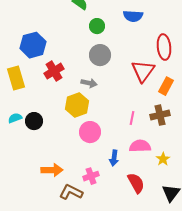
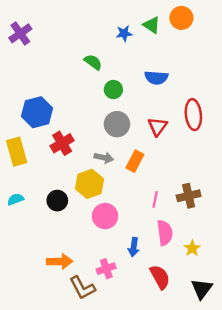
red triangle: (143, 71) -> (158, 127), moved, size x0.7
orange rectangle: (166, 86) -> (135, 161), moved
black circle: (34, 121) -> (57, 201), moved
pink semicircle: (140, 146) -> (165, 233), turned 85
brown L-shape: (71, 192) -> (82, 288), turned -145

